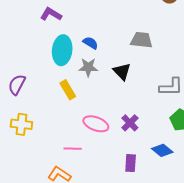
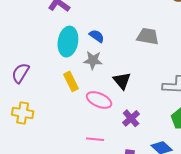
black triangle: (122, 71) -> (122, 81), moved
pink ellipse: (96, 124) -> (99, 100), moved
pink line: (73, 149) -> (95, 139), moved

